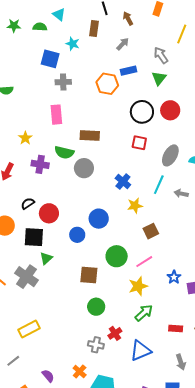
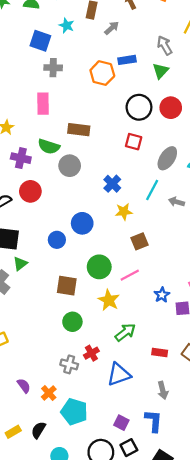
gray arrow: (123, 44) -> (112, 28), moved
red circle: (49, 213) -> (30, 191), moved
yellow star: (138, 286) -> (109, 300), moved, turned -30
purple semicircle: (48, 376) -> (24, 386), moved

